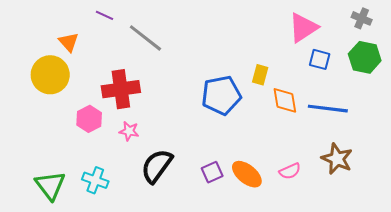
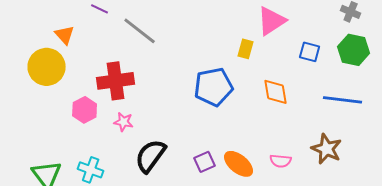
pink triangle: (303, 28) -> (272, 21), moved
yellow rectangle: (260, 75) -> (246, 49), moved
blue line: (328, 109) -> (343, 100), moved
pink semicircle: (290, 171) -> (281, 161), turned 30

